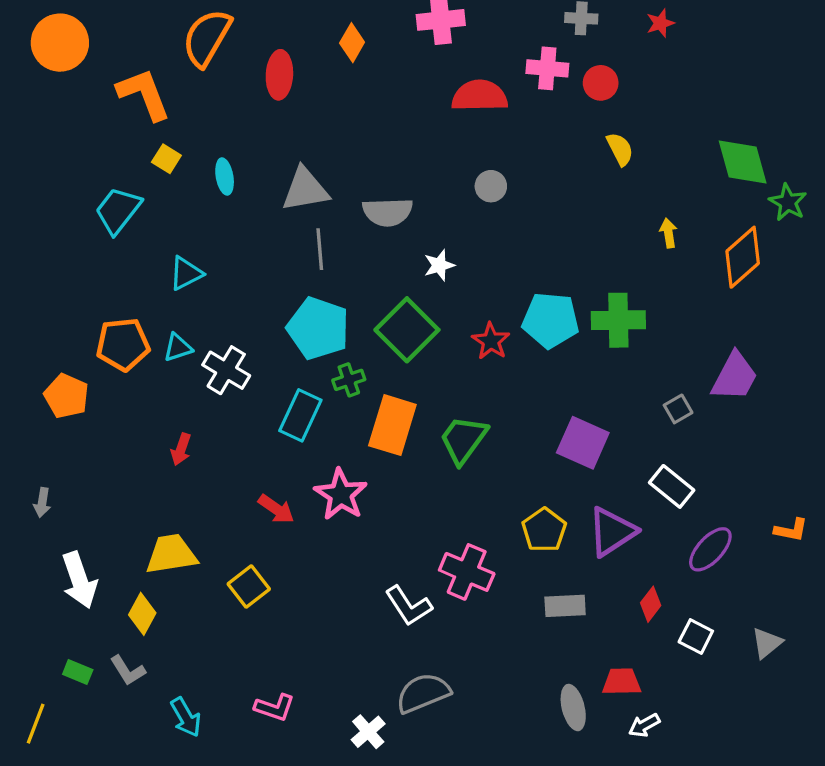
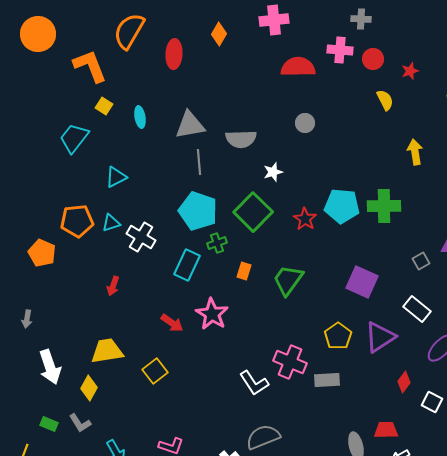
red star: (660, 23) -> (410, 71), moved
yellow arrow: (668, 233) -> (415, 152), size x1.4
orange rectangle: (392, 425) -> (244, 271), size x0.5
gray rectangle: (565, 606) -> (327, 380), moved

